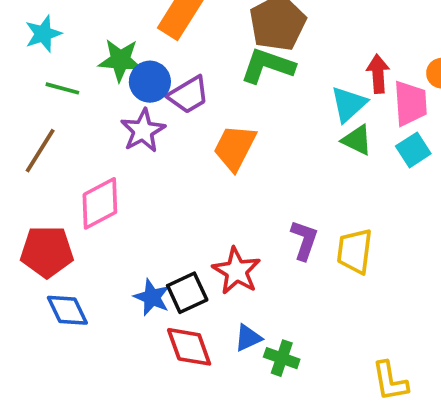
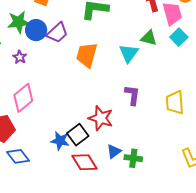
cyan triangle: (349, 104) -> (129, 53), moved
purple star: (143, 131) -> (20, 57), moved, size x0.6
yellow trapezoid: (355, 251) -> (175, 102), moved

